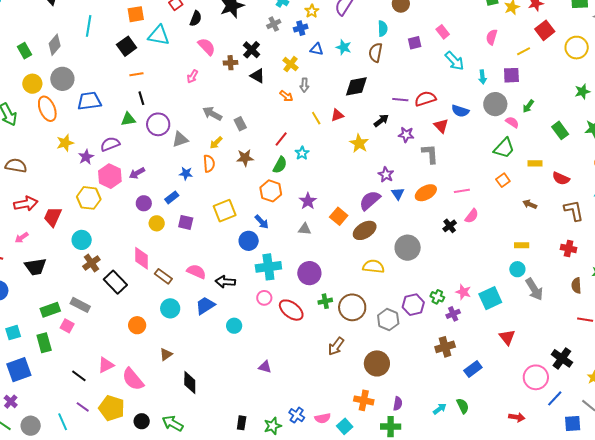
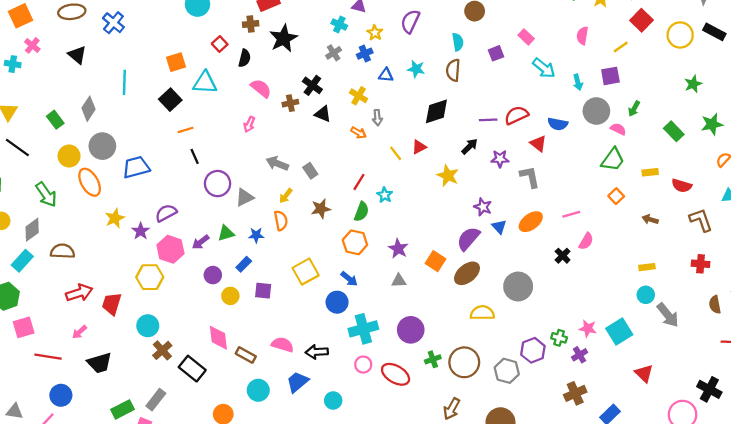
green triangle: (128, 119) -> (226, 233), moved
gray rectangle: (80, 305) -> (156, 400), turned -72

